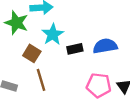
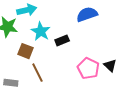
blue semicircle: (105, 46) -> (87, 14), moved
pink pentagon: (99, 85) -> (88, 68), turned 30

